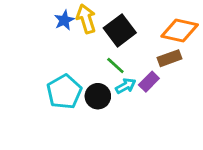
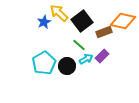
yellow arrow: (86, 19) -> (59, 13), turned -30
blue star: (64, 20) -> (44, 22), moved
brown rectangle: (169, 58) -> (104, 32), moved

